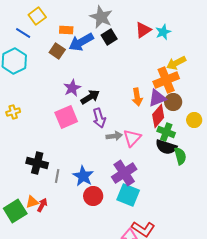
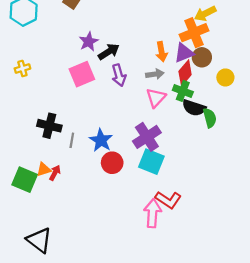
green cross: (166, 132) -> (183, 91), moved
gray arrow: (114, 136) -> (155, 74), moved
green square: (15, 211) -> (25, 180), turned -35

